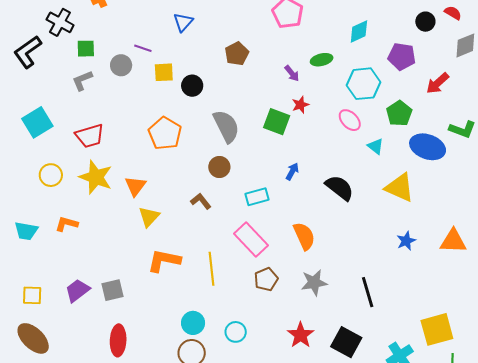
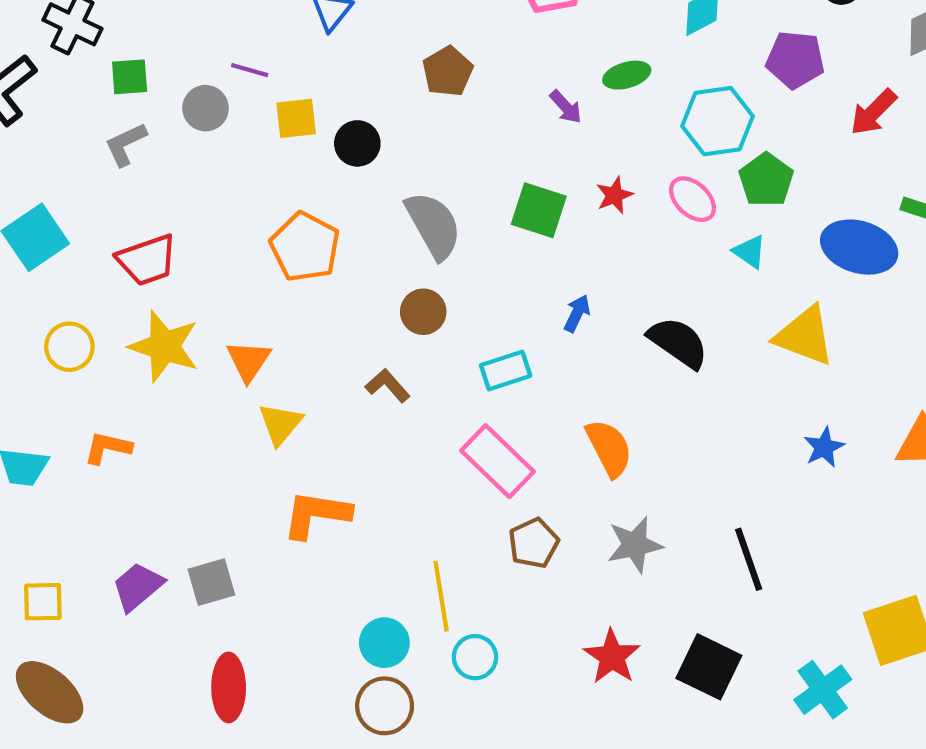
red star: (300, 105) -> (615, 195), moved
green pentagon: (399, 113) -> (766, 180), moved
yellow line: (212, 269) -> (441, 596), moved

